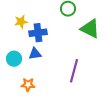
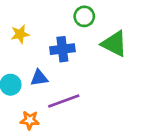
blue cross: (38, 33) -> (62, 49), moved
purple line: (74, 71) -> (64, 101), moved, turned 55

